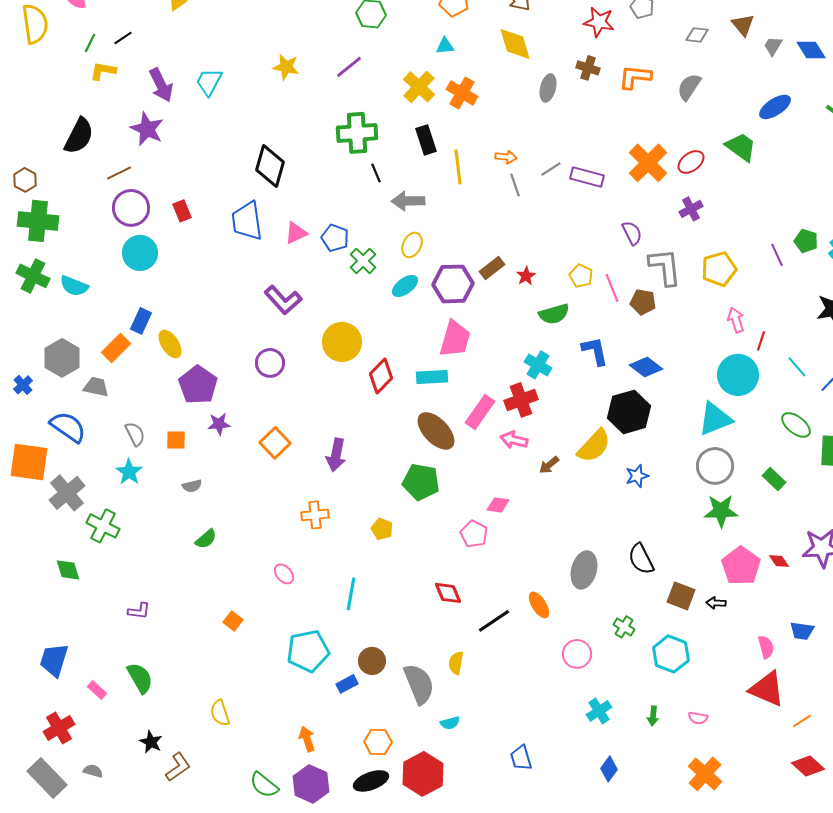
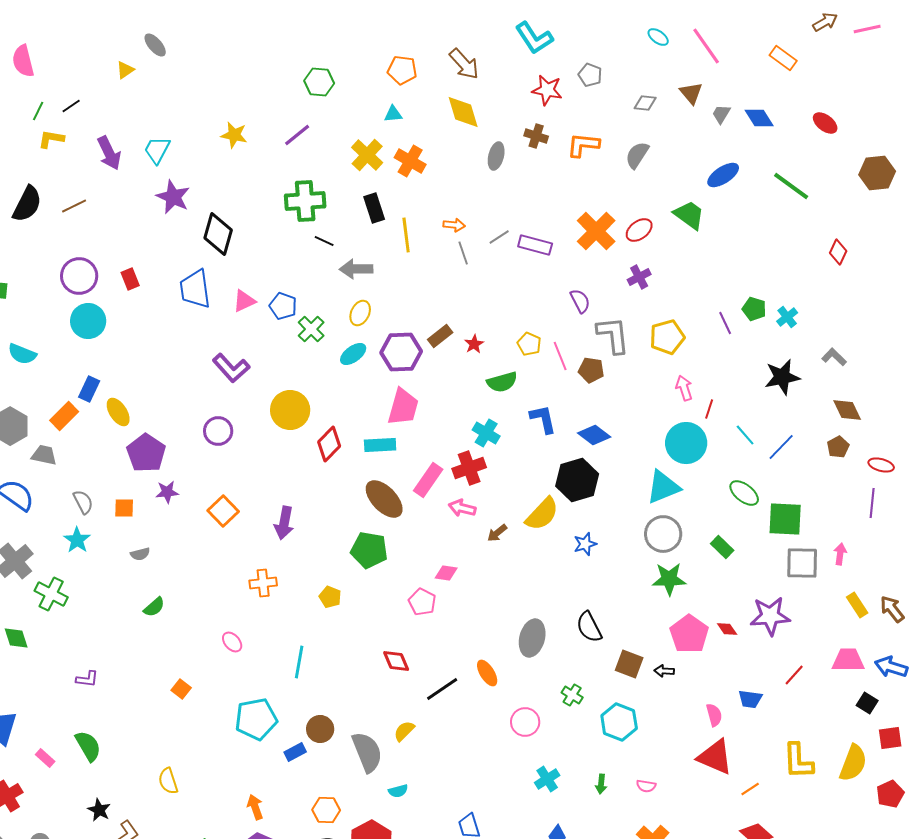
purple star: (147, 129) -> (173, 197), moved
brown line: (119, 173) -> (74, 206), moved
black line: (376, 173) -> (324, 241), turned -42
yellow semicircle: (456, 663) -> (404, 731), turned 35

